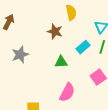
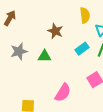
yellow semicircle: (71, 12) -> (85, 15), moved
green triangle: (61, 62) -> (44, 56), moved

